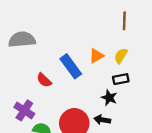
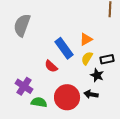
gray semicircle: (22, 40) -> (22, 25), turned -65
yellow semicircle: (121, 56) -> (87, 58), moved
red semicircle: (44, 80) -> (51, 66), moved

